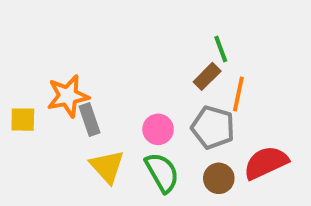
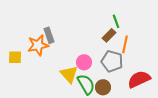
gray rectangle: (89, 120) -> (49, 35), moved
yellow triangle: (107, 167) -> (69, 74), moved
brown circle: (219, 178) -> (103, 87), moved

